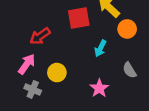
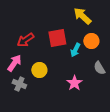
red square: (79, 18) -> (57, 38), moved
orange circle: (127, 29) -> (91, 41), moved

